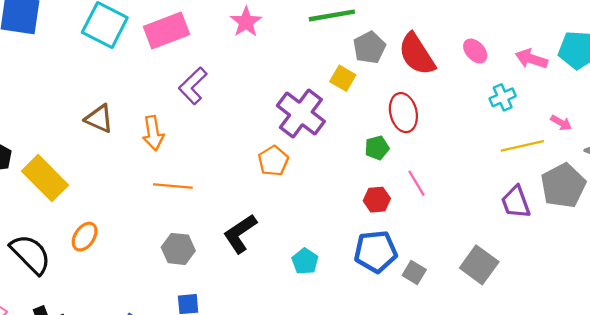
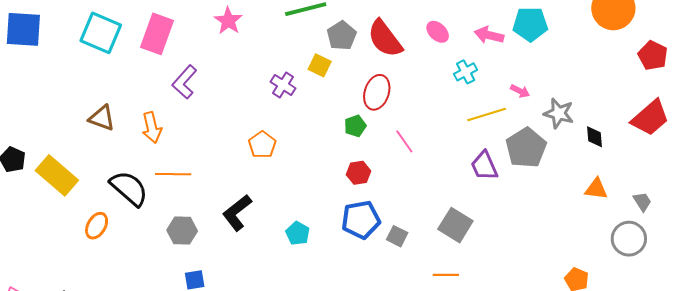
pink rectangle: (167, 31) -> (157, 34), turned -45
red ellipse: (403, 113) -> (377, 92), turned 36
purple cross: (301, 114) -> (283, 85), moved, size x0.6
pink line: (417, 183) -> (404, 141), moved
black semicircle: (31, 254) -> (129, 188), moved

